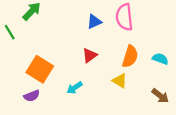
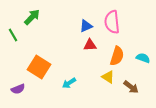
red triangle: (90, 55) -> (90, 45), moved, turned 32
purple semicircle: (32, 96) -> (18, 89), moved
brown arrow: (160, 96) -> (131, 87), moved

